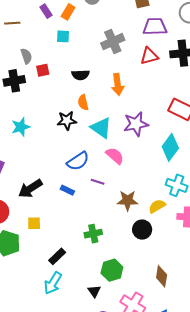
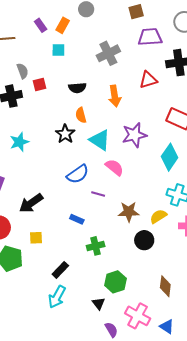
red triangle: (149, 56) -> (148, 80), moved
black star: (67, 121) -> (65, 134), turned -30
blue rectangle: (67, 190) -> (77, 219), moved

